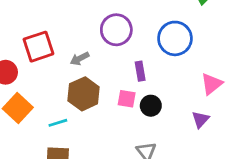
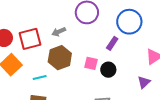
red square: (38, 47) -> (30, 39), moved
purple rectangle: (140, 71) -> (112, 43), moved, turned 40

